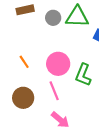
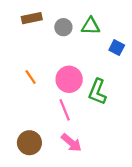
green triangle: (77, 17) -> (91, 26), size x0.7
brown circle: (23, 98) -> (29, 143), moved

